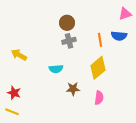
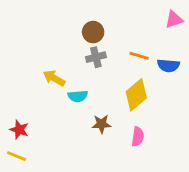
blue semicircle: (119, 36) -> (168, 65), moved
orange line: (100, 40) -> (139, 56), turned -64
yellow arrow: (19, 55) -> (54, 78), moved

